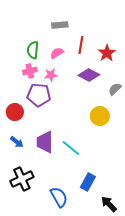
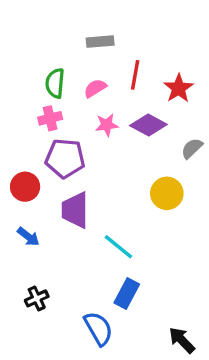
pink star: (51, 75) -> (107, 125), moved
purple trapezoid: (45, 142) -> (75, 210), moved
black cross: (22, 179) -> (37, 298), size x0.6
blue rectangle: (88, 182) -> (127, 293), moved

